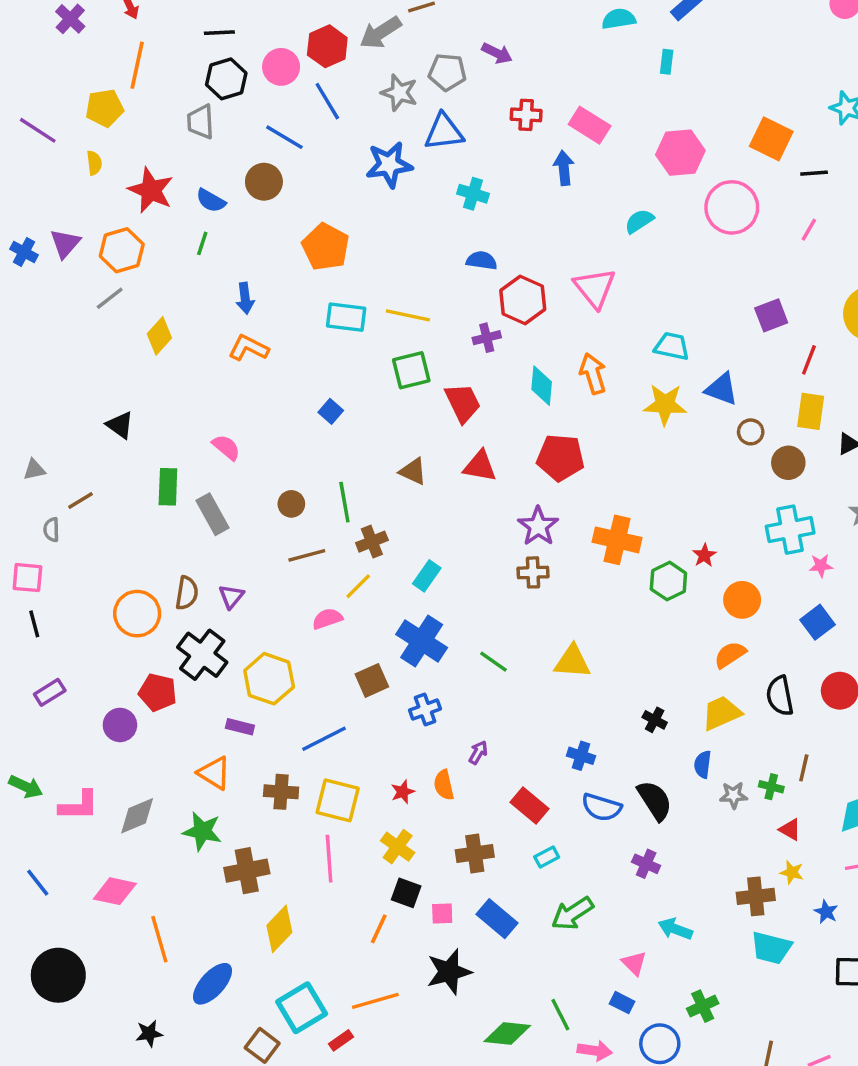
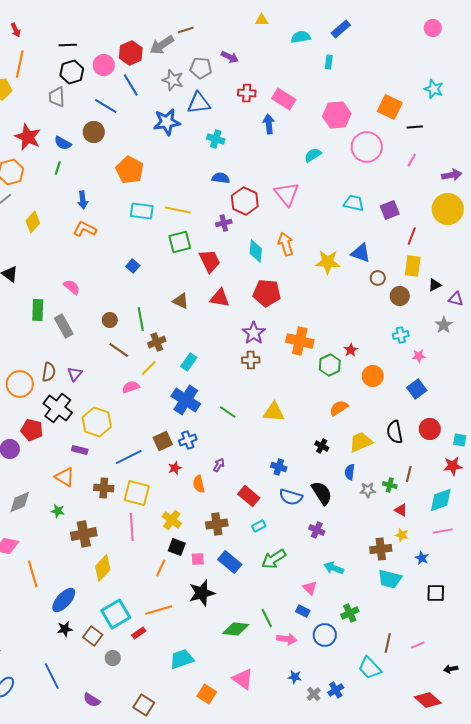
cyan trapezoid: (672, 346) -> (354, 203), moved
cyan cross: (790, 530) -> (401, 335), size x0.6
brown line: (307, 555) -> (119, 350), turned 50
orange semicircle: (730, 655) -> (339, 408), moved
brown square: (372, 680) -> (163, 441), moved
red star: (403, 792) -> (175, 468), moved
green star: (202, 831) -> (58, 511), size x0.6
black star: (149, 1033) -> (65, 629), moved

